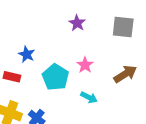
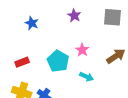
blue star: (27, 54) -> (32, 23), moved
red rectangle: (12, 77) -> (22, 62), turned -32

